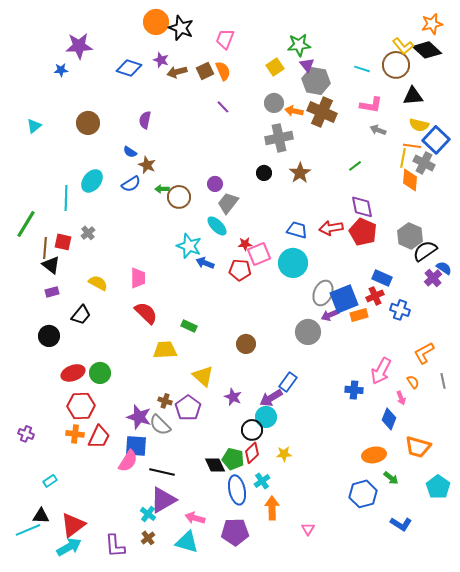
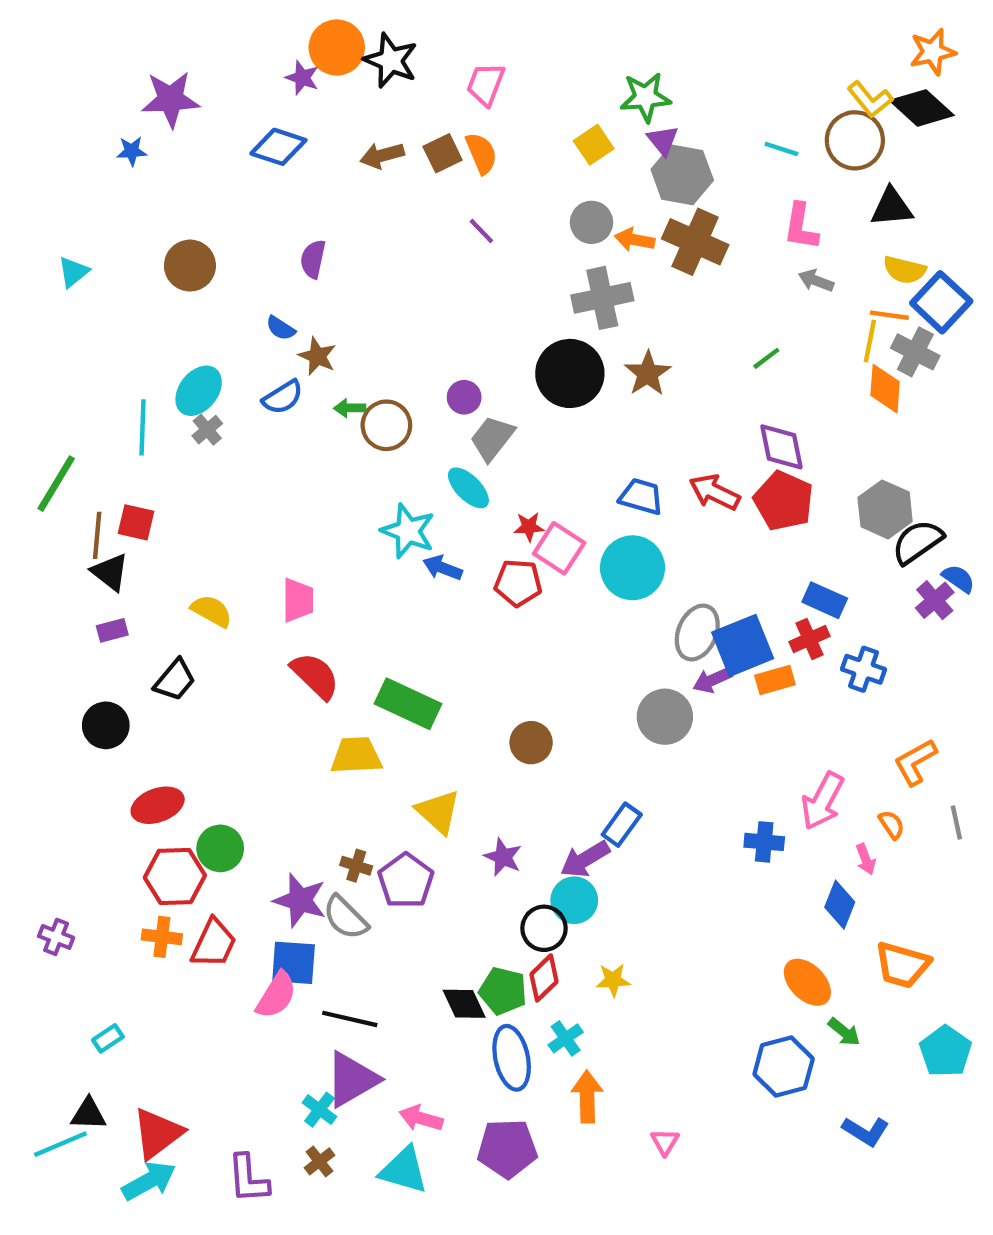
purple star: (161, 60) -> (302, 78), moved
pink L-shape: (371, 105) -> (801, 227), turned 90
black circle: (264, 173) -> (570, 373), size x2.0
red arrow: (331, 228) -> (715, 492), turned 35
gray cross: (88, 233) -> (207, 430), moved
pink square: (259, 254) -> (559, 548), turned -35
green rectangle: (189, 326) -> (408, 704), size x1.8
green circle: (100, 373) -> (220, 848), moved
orange ellipse: (374, 455) -> (807, 982), turned 55

